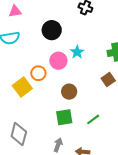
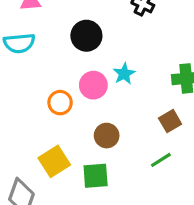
yellow square: (22, 87) -> (54, 161), moved
green line: (93, 119) -> (161, 160), moved

